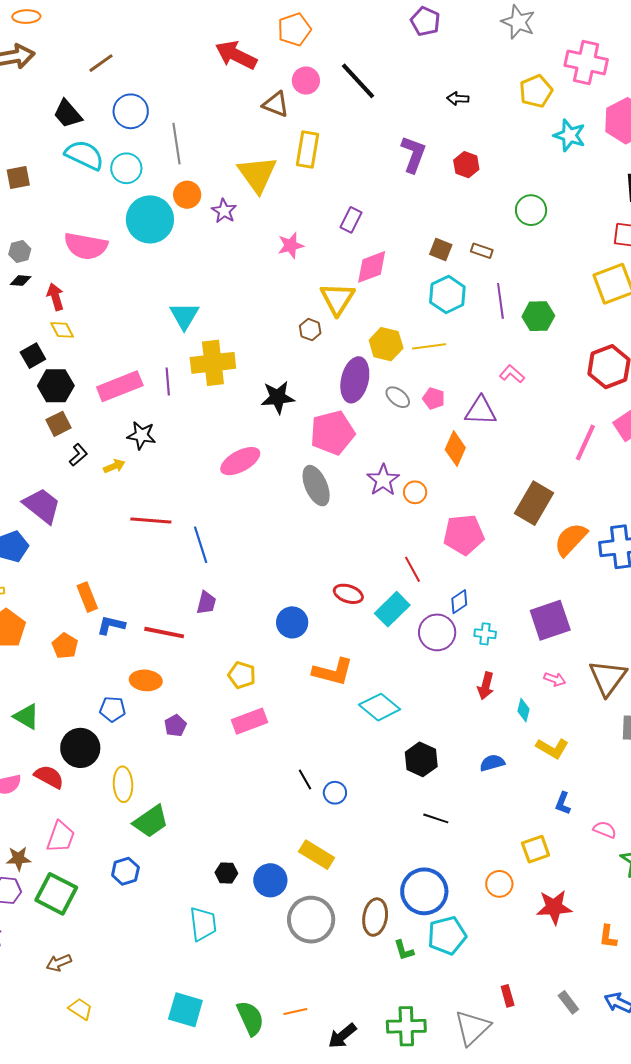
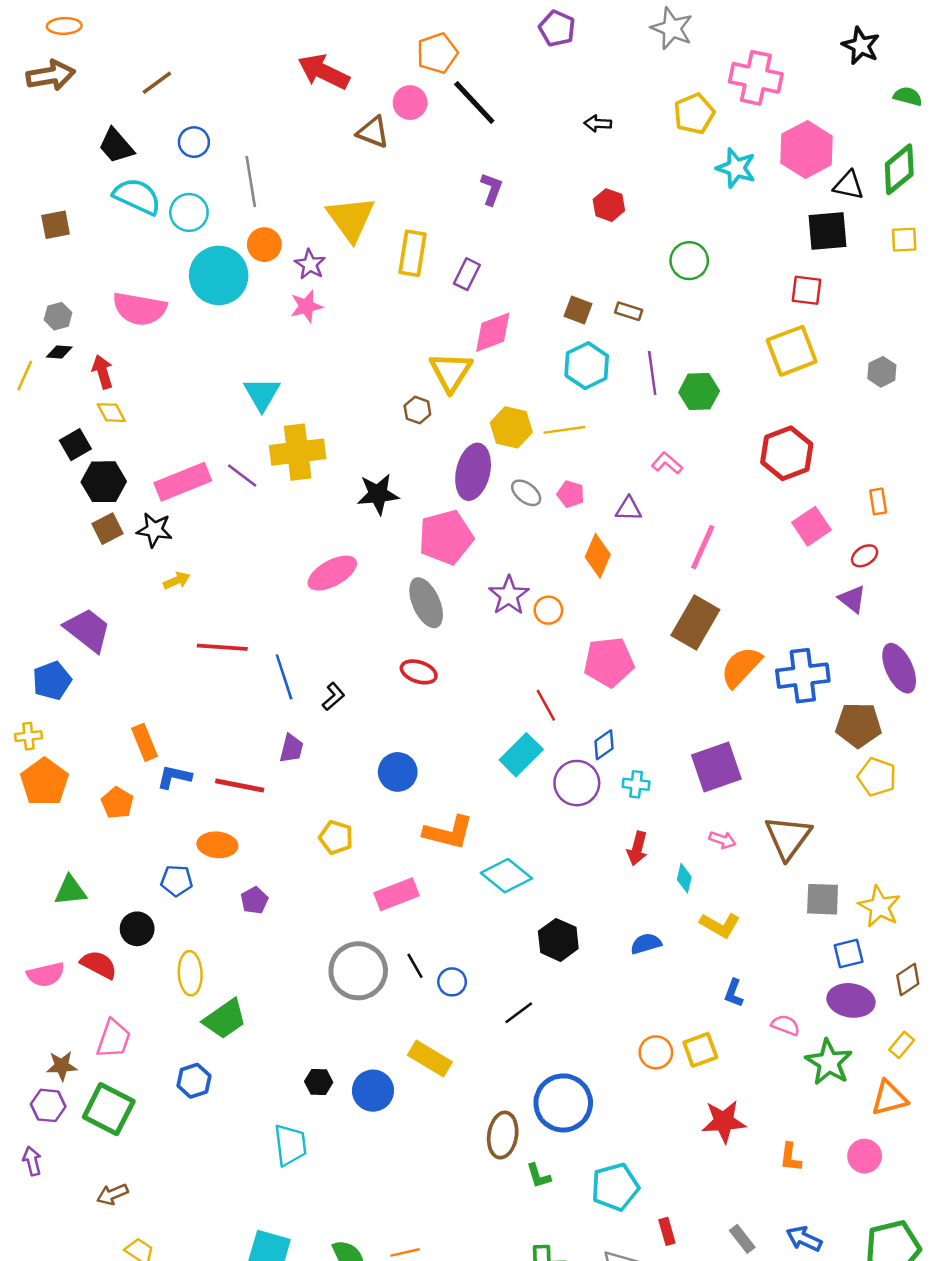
orange pentagon: (294, 29) -> (437, 53), moved
blue circle: (131, 111) -> (194, 142), size x0.7
yellow rectangle: (307, 150) -> (413, 253), moved
purple L-shape: (413, 154) -> (492, 189), moved, size x0.7
pink star: (291, 245) -> (306, 306), moved
purple line: (168, 382) -> (242, 476), turned -48
purple triangle: (481, 411) -> (629, 509), size x0.7
black star: (141, 435) -> (154, 530), moved
pink line: (585, 442) -> (703, 547), moved
black L-shape: (78, 455) -> (333, 697), moved
red ellipse: (348, 594) -> (419, 672), moved
green triangle: (26, 717) -> (70, 891), turned -36
pink rectangle: (249, 721) -> (396, 894), moved
black circle: (80, 748) -> (137, 929), size x0.7
black line: (436, 818) -> (519, 1013), moved, turned -55
orange circle: (499, 884) -> (656, 1052), moved
gray circle: (311, 920) -> (358, 971), moved
cyan pentagon: (447, 936) -> (615, 1187), moved

